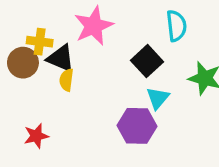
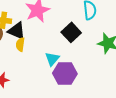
cyan triangle: (158, 98) -> (52, 59), moved

